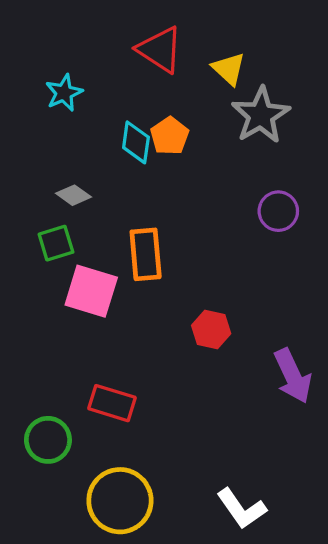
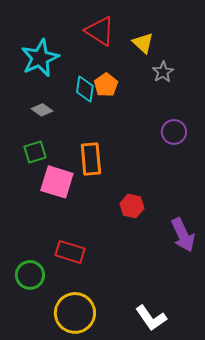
cyan star: (64, 93) -> (40, 58), size x1.6
gray star: (261, 115) -> (163, 72), size x0.6
gray diamond: (74, 195) -> (42, 110), moved

